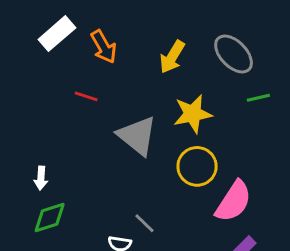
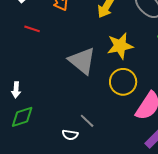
red line: (86, 96) -> (32, 29), moved

